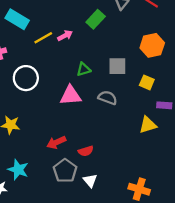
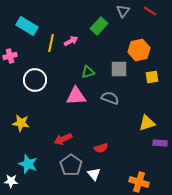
yellow line: (43, 38) -> (51, 43), turned -48
orange hexagon: (152, 45) -> (139, 50), moved
yellow square: (147, 82) -> (152, 77), moved, turned -32
purple rectangle: (164, 105) -> (160, 143), moved
red semicircle: (86, 151) -> (101, 148), moved

